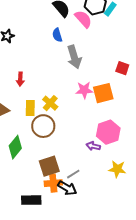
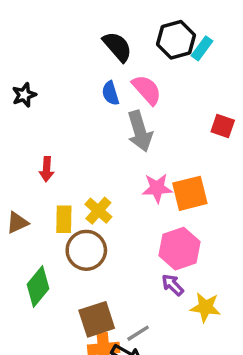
pink semicircle: (83, 19) -> (147, 90), moved
red square: (122, 68) -> (223, 126), moved
pink hexagon: (108, 132) -> (180, 249), moved
purple arrow: (93, 146) -> (173, 285), turned 32
yellow star: (117, 169) -> (205, 307), moved

